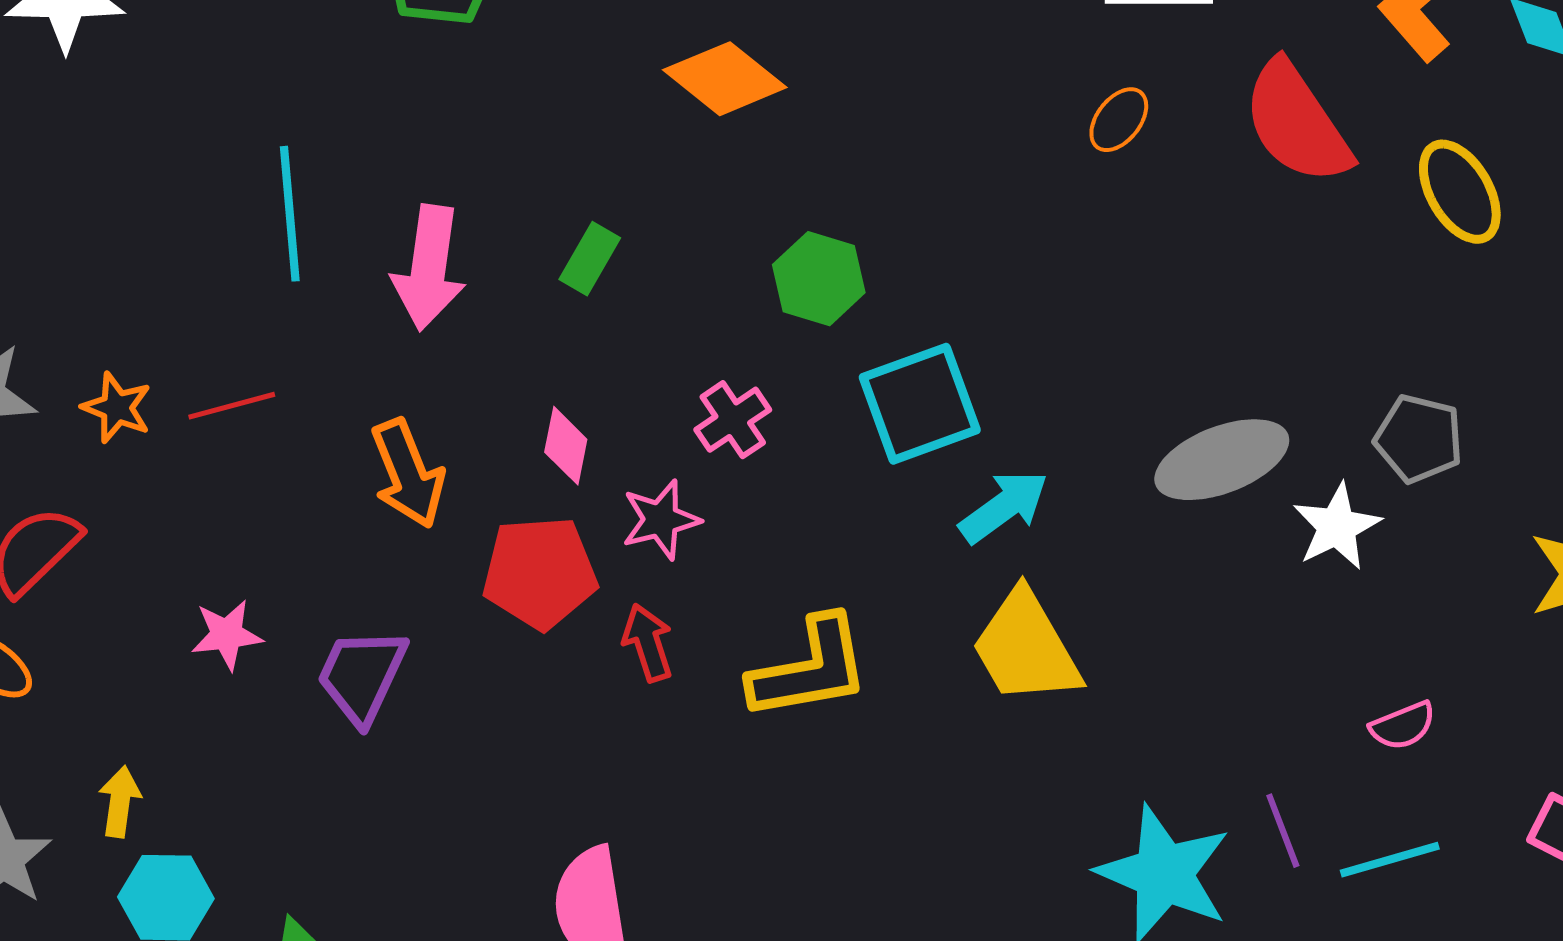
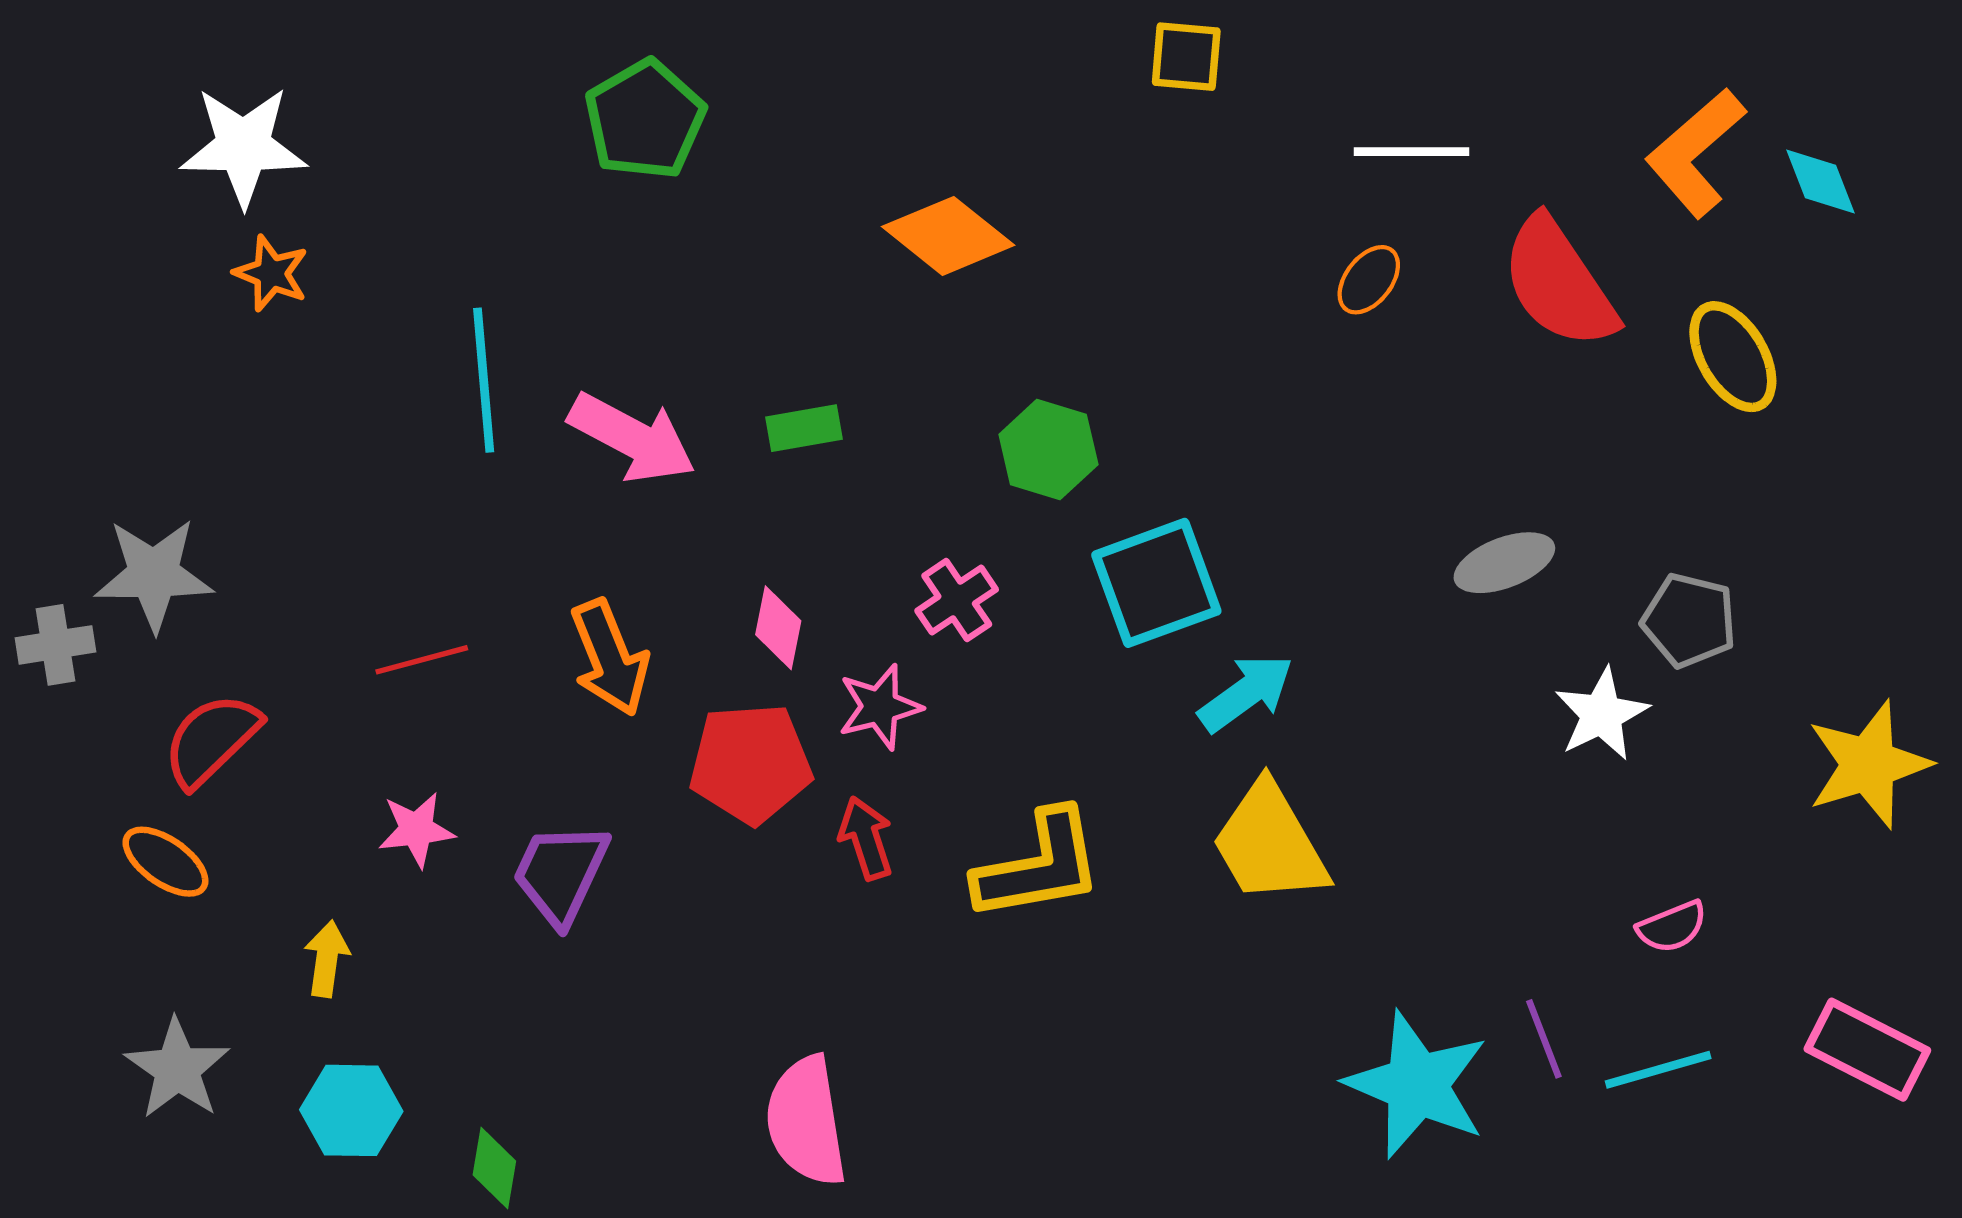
green rectangle: (590, 259) -> (804, 428), turned 50
pink arrow: (429, 268) -> (632, 438), turned -70
red line: (232, 406) -> (422, 660), moved
orange star: (117, 408) -> (271, 273), moved
gray ellipse: (1222, 460) -> (1504, 563), moved, size x0.7
yellow arrow: (120, 802) -> (327, 959), moved

